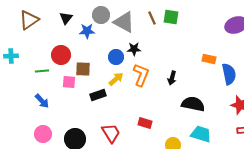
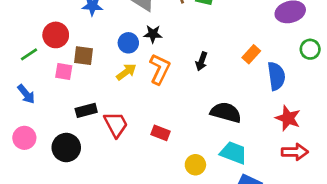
orange rectangle: (209, 59) -> (251, 54), turned -64
green line: (42, 71) -> (29, 54), turned -32
black arrow: (172, 78) -> (202, 61), moved
black rectangle: (98, 95) -> (86, 110), moved
red trapezoid: (111, 133) -> (116, 124), moved

